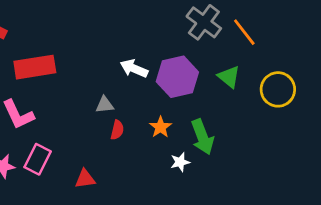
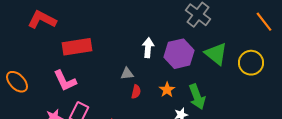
orange line: (244, 32) -> (264, 22), moved
white arrow: (134, 68) -> (148, 48), turned 72
green triangle: (229, 77) -> (216, 54), size x1.4

